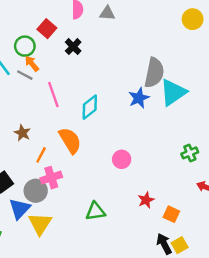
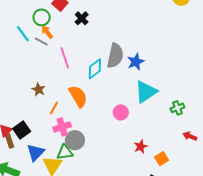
gray semicircle: (154, 73) -> (115, 56), moved
cyan triangle: (173, 92) -> (146, 92), moved
gray circle: (36, 191) -> (75, 140), moved
green triangle: (95, 211) -> (65, 152), moved
orange square: (171, 214) -> (162, 159), turned 32

